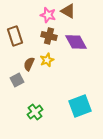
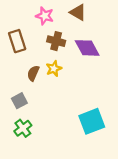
pink star: (48, 15) -> (45, 16), moved
gray square: (17, 80) -> (19, 101), moved
green cross: (35, 112) -> (23, 128), moved

